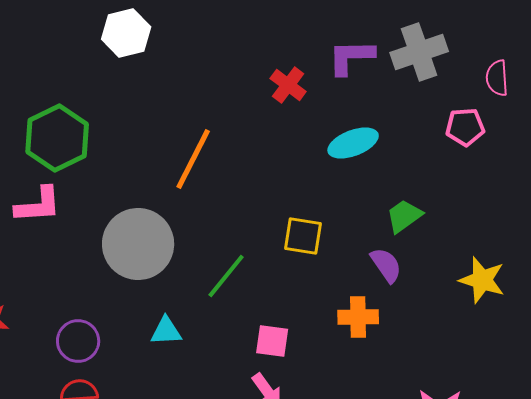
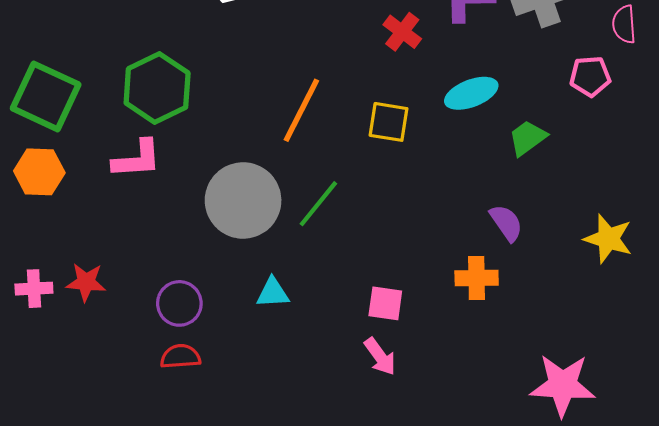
green trapezoid: (404, 216) -> (528, 138), moved
yellow square: (303, 236) -> (388, 122), moved
green line: (226, 276) -> (318, 204), moved

